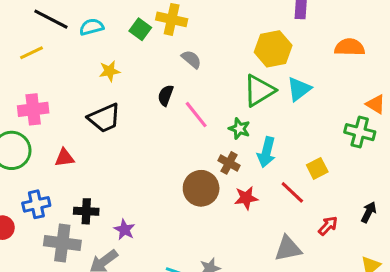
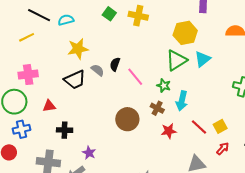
yellow cross: (172, 19) -> (138, 16), moved
green square: (140, 29) -> (109, 14), moved
gray semicircle: (191, 59) -> (98, 70), moved
yellow star: (109, 71) -> (78, 49), size x1.5
yellow square: (317, 168) -> (220, 126), moved
brown circle: (201, 188) -> (127, 119), moved
blue cross: (36, 204) -> (21, 129), moved
black cross: (86, 211) -> (65, 130), moved

